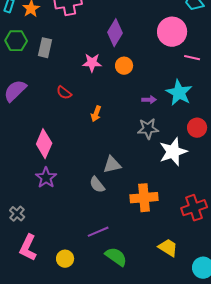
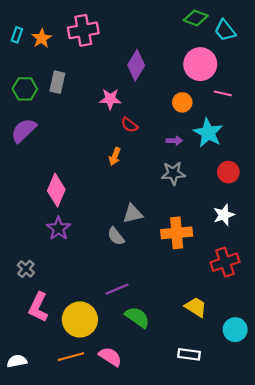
green hexagon: (16, 41) -> (25, 89), moved
orange circle: (124, 66) -> (182, 102), moved
red semicircle: (64, 93) -> (129, 125), moved
white star: (173, 152) -> (224, 215), moved, size x0.7
orange cross: (144, 198) -> (177, 233), moved
yellow circle: (65, 259) -> (80, 320), size x1.8

